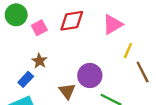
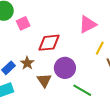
red diamond: (72, 21) -> (49, 43), moved
brown star: (39, 61) -> (27, 63), moved

